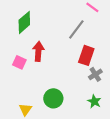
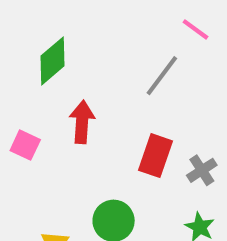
red rectangle: (86, 55) -> (156, 156), moved
pink square: (19, 62) -> (25, 145), moved

